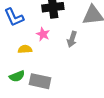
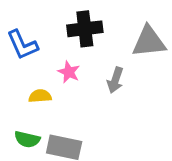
green semicircle: (17, 76) -> (27, 139), turned 35

